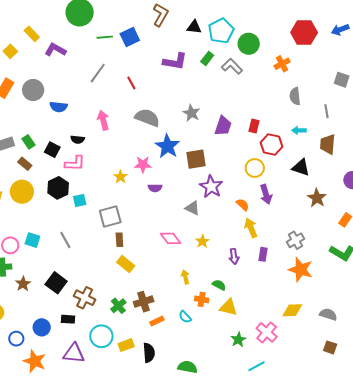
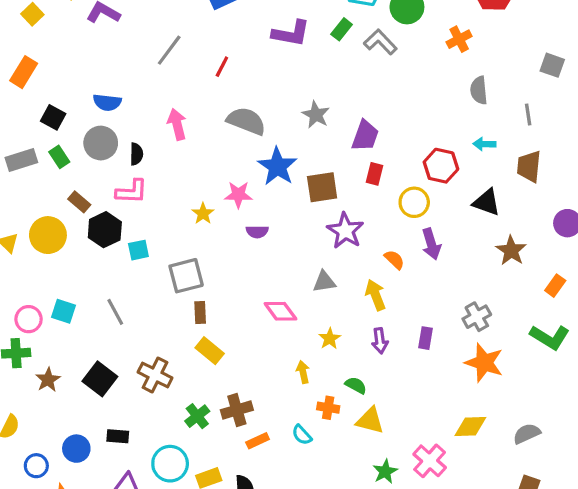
red line: (131, 83) -> (222, 67), turned 56
gray circle: (33, 90) -> (101, 143), moved
red rectangle: (254, 126) -> (375, 174), moved
black semicircle: (78, 139) -> (136, 154), turned -96
black square: (52, 150) -> (53, 117), moved
brown rectangle: (25, 164) -> (79, 202), moved
gray triangle: (192, 208) -> (324, 282), moved, turned -35
yellow arrow: (251, 228) -> (376, 295), moved
yellow star: (202, 241) -> (330, 339), moved
brown cross: (85, 298) -> (155, 375), moved
gray semicircle: (328, 314) -> (527, 434), turned -42

